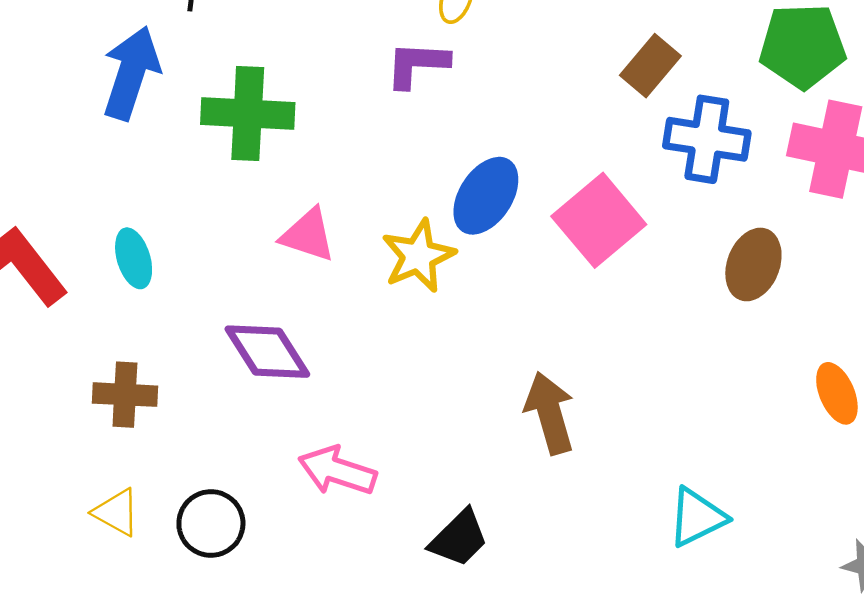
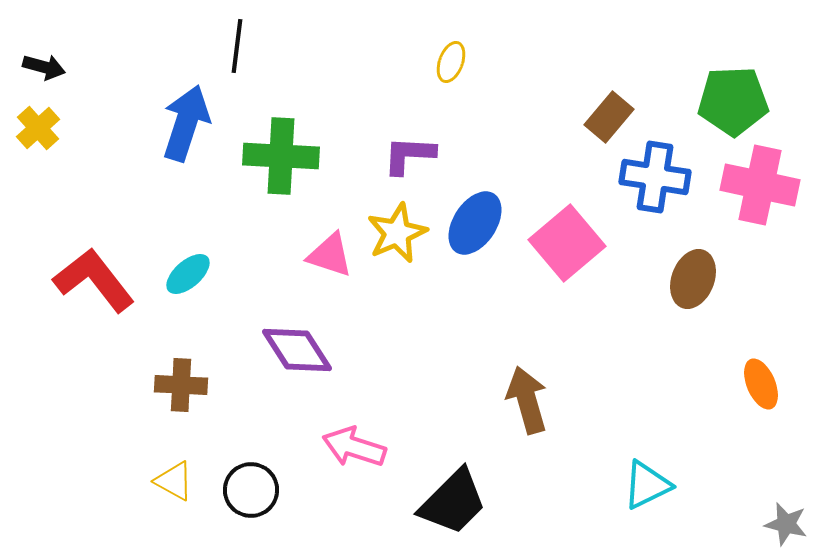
purple L-shape: (417, 64) -> (409, 155), moved
yellow star: (418, 256) -> (397, 233), moved
cyan ellipse: (134, 258) -> (188, 274), turned 66
black trapezoid: (459, 538) -> (453, 502), size x1.4

